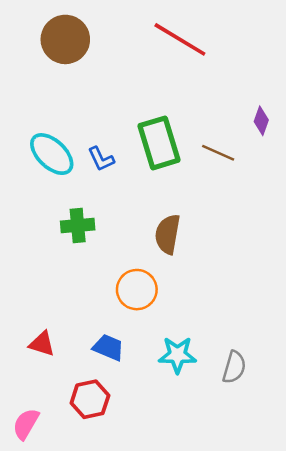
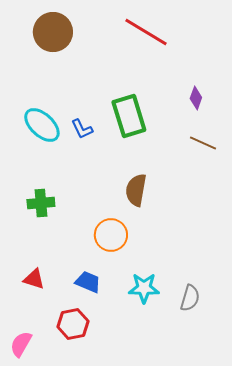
purple diamond: (261, 121) -> (196, 98), moved
brown line: (218, 153) -> (203, 143), moved
green cross: (78, 226) -> (41, 203), moved

